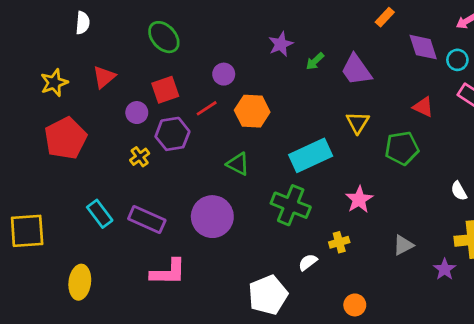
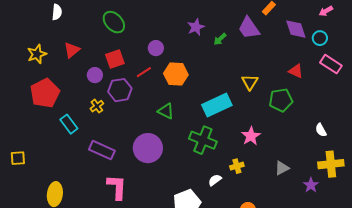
purple trapezoid: (356, 70) -> (249, 28), moved
cyan rectangle: (100, 214) -> (69, 124), moved
yellow square: (27, 231) -> (18, 158), size x0.6
pink L-shape: (168, 272) -> (117, 187), turned -88

